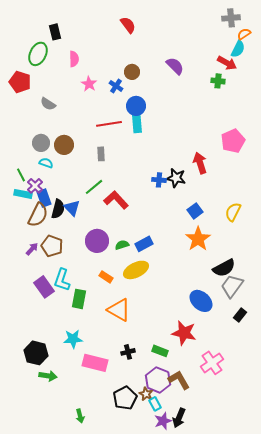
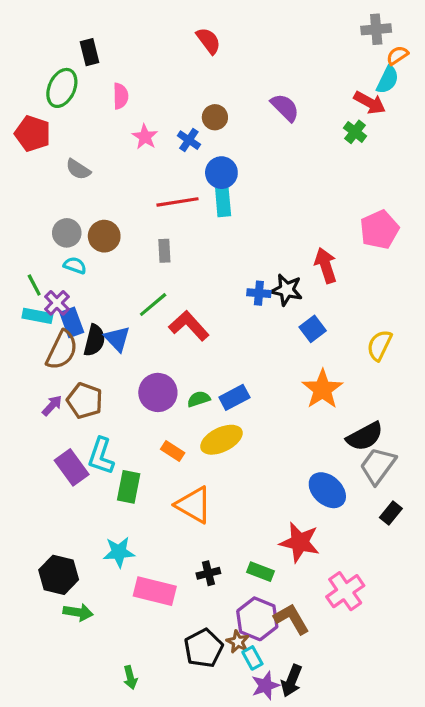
green cross: (218, 81) -> (355, 132), turned 32
blue square: (195, 211) -> (313, 329), moved

